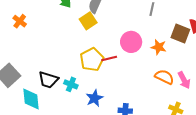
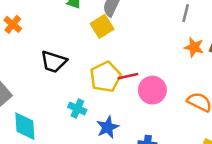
pink circle: (131, 42) -> (152, 90), moved
orange star: (159, 47) -> (194, 47), moved
black trapezoid: (48, 80) -> (54, 62), moved

